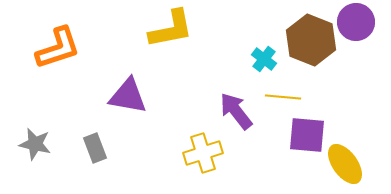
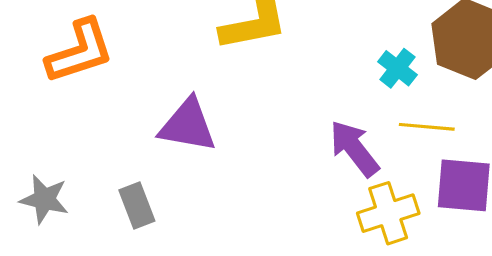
yellow cross: (203, 153) -> (388, 213), moved

